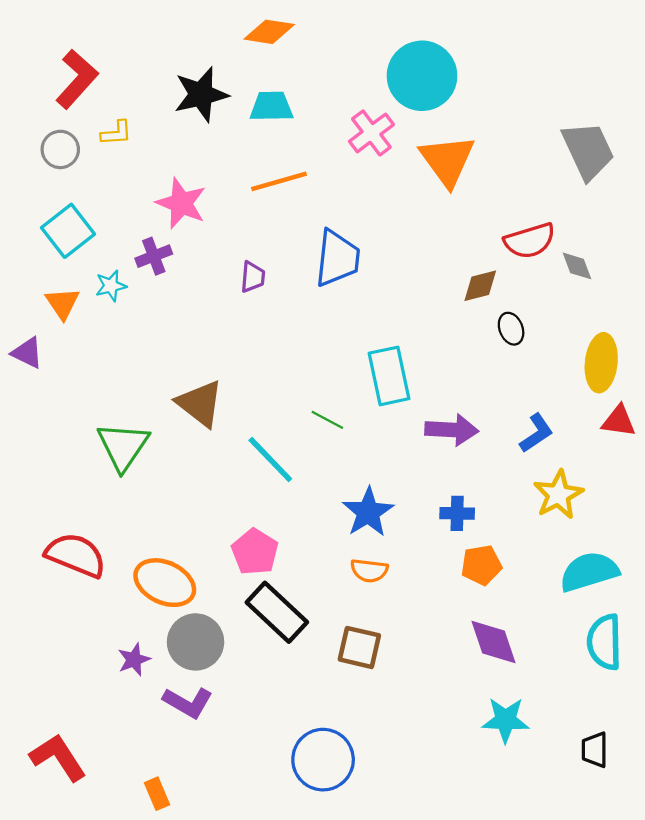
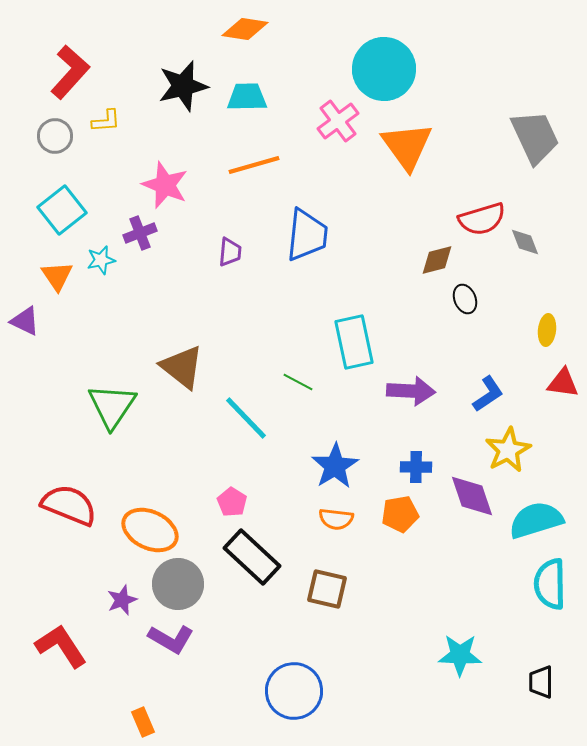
yellow ellipse: (601, 363) -> (547, 330), size x0.6
pink pentagon: (255, 552) -> (232, 502), size x0.7
orange pentagon: (481, 565) -> (400, 514), moved
purple diamond: (493, 642) -> (472, 496), moved
red L-shape: (58, 757) -> (61, 646), moved

